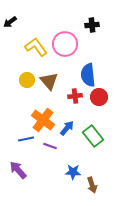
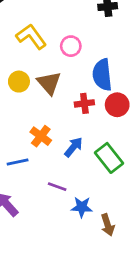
pink circle: (65, 44) -> (71, 46), moved, size x0.6
orange cross: (43, 120) -> (41, 136), size x0.7
purple line: (50, 146) -> (57, 187), moved

